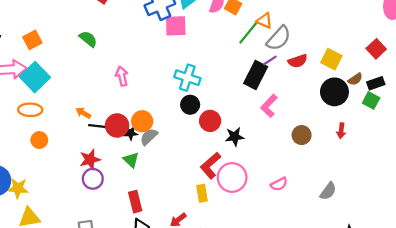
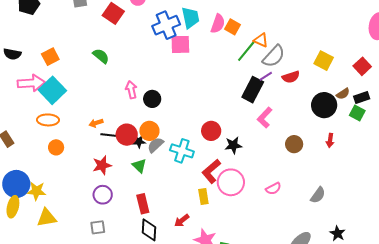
yellow square: (331, 59) -> (324, 61), moved
cyan cross: (187, 78) -> (182, 151), moved
black circle: (190, 105) -> (152, 99), moved
orange arrow: (83, 113) -> (96, 123), turned -48
purple circle: (93, 179) -> (103, 195), moved

